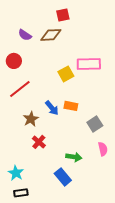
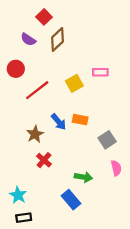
red square: (63, 15) -> (44, 17), moved, turned -32
brown diamond: (51, 35) -> (58, 39), turned -40
pink rectangle: (89, 64) -> (100, 72), size x0.6
red line: (20, 89) -> (37, 90), moved

